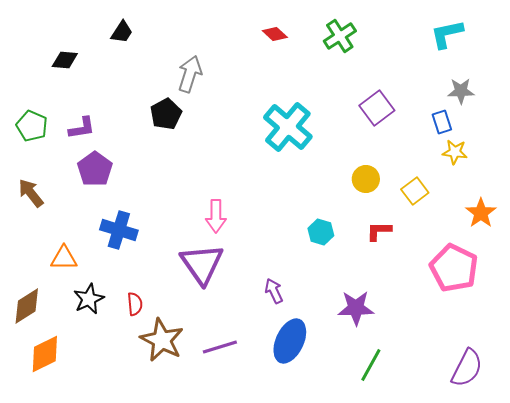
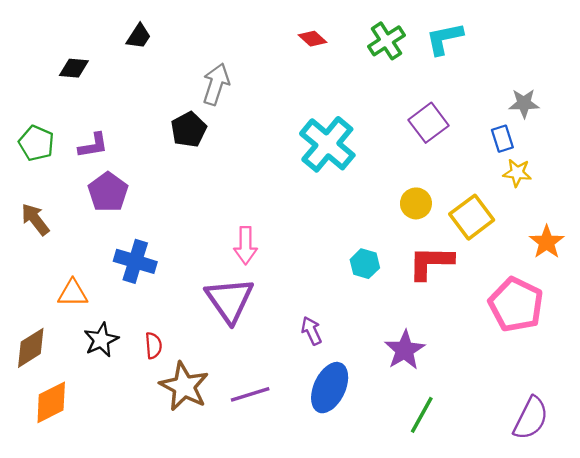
cyan L-shape: (447, 34) -> (444, 39), moved
yellow square: (415, 191) -> (472, 217), size x1.4
red L-shape: (379, 231) -> (431, 263), size x1.6
purple star: (356, 308) -> (405, 350), turned -30

